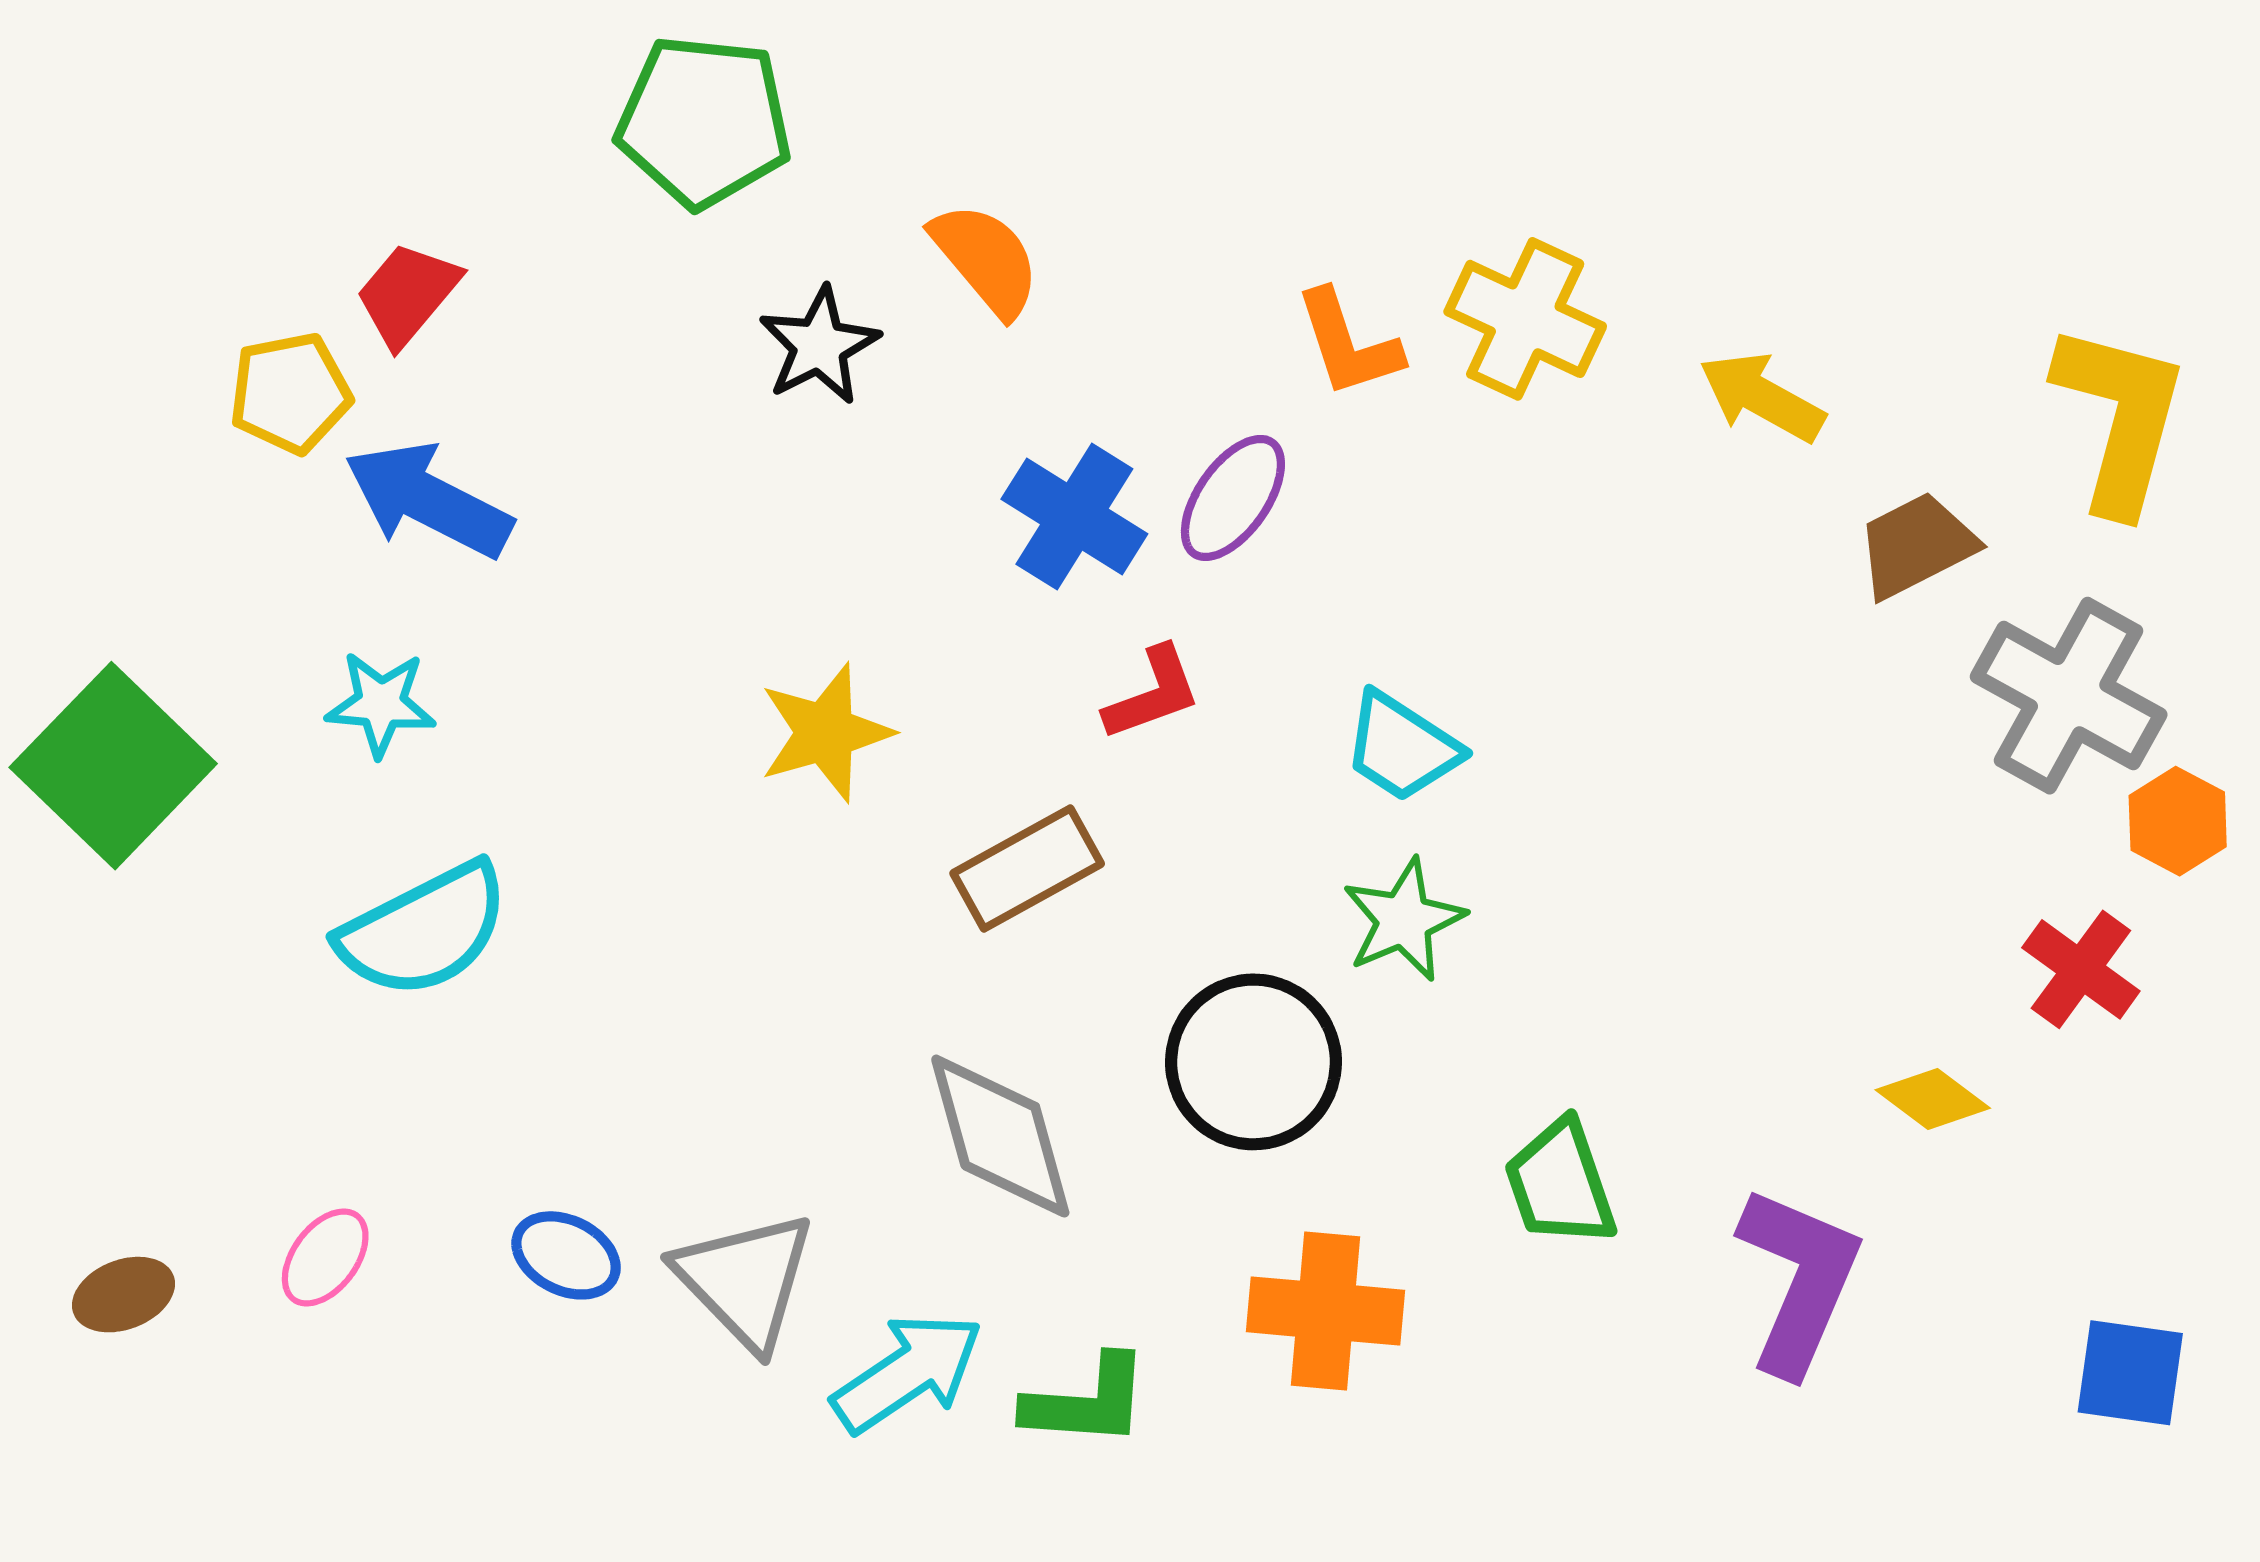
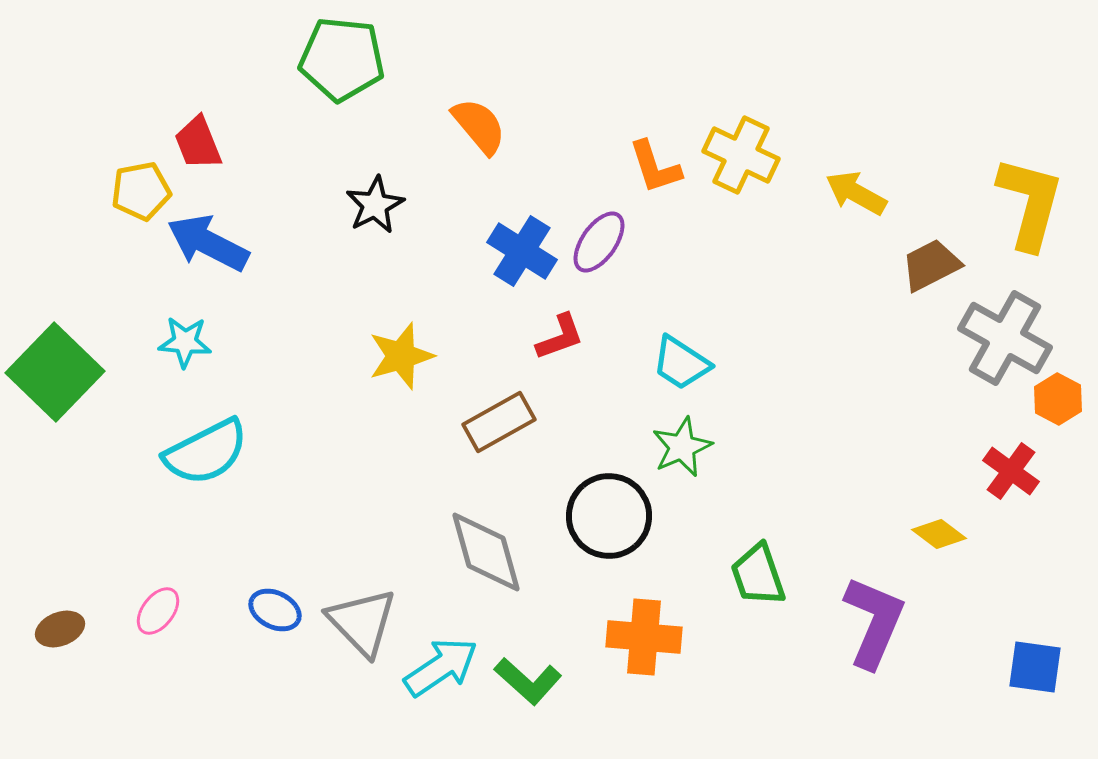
red trapezoid: (408, 294) -> (198, 143), turned -62
black star: (819, 346) -> (375, 205), moved
green L-shape: (1087, 1402) -> (528, 681), turned 38

